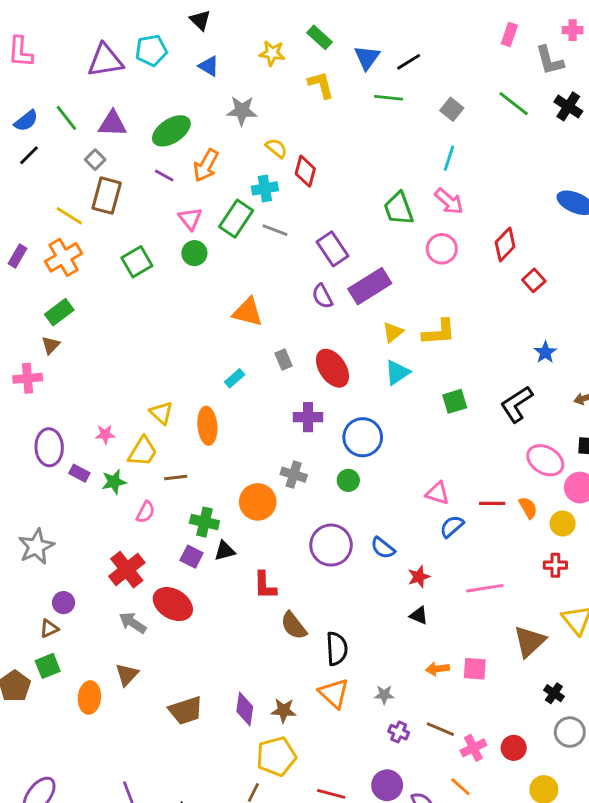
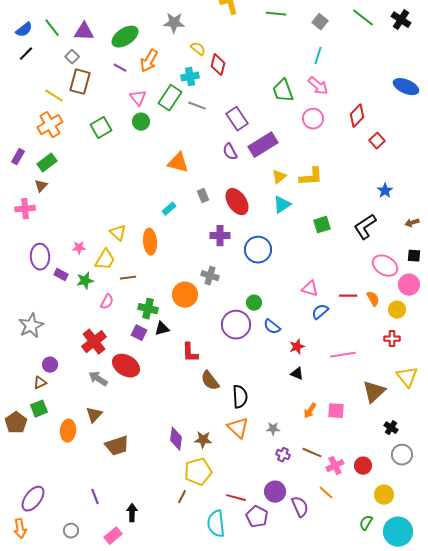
purple rectangle: (18, 256) -> (18, 157), moved
green circle: (348, 480) -> (254, 303), moved
orange arrow: (437, 669) -> (310, 411), turned -49
brown trapezoid: (186, 710) -> (117, 446), moved

